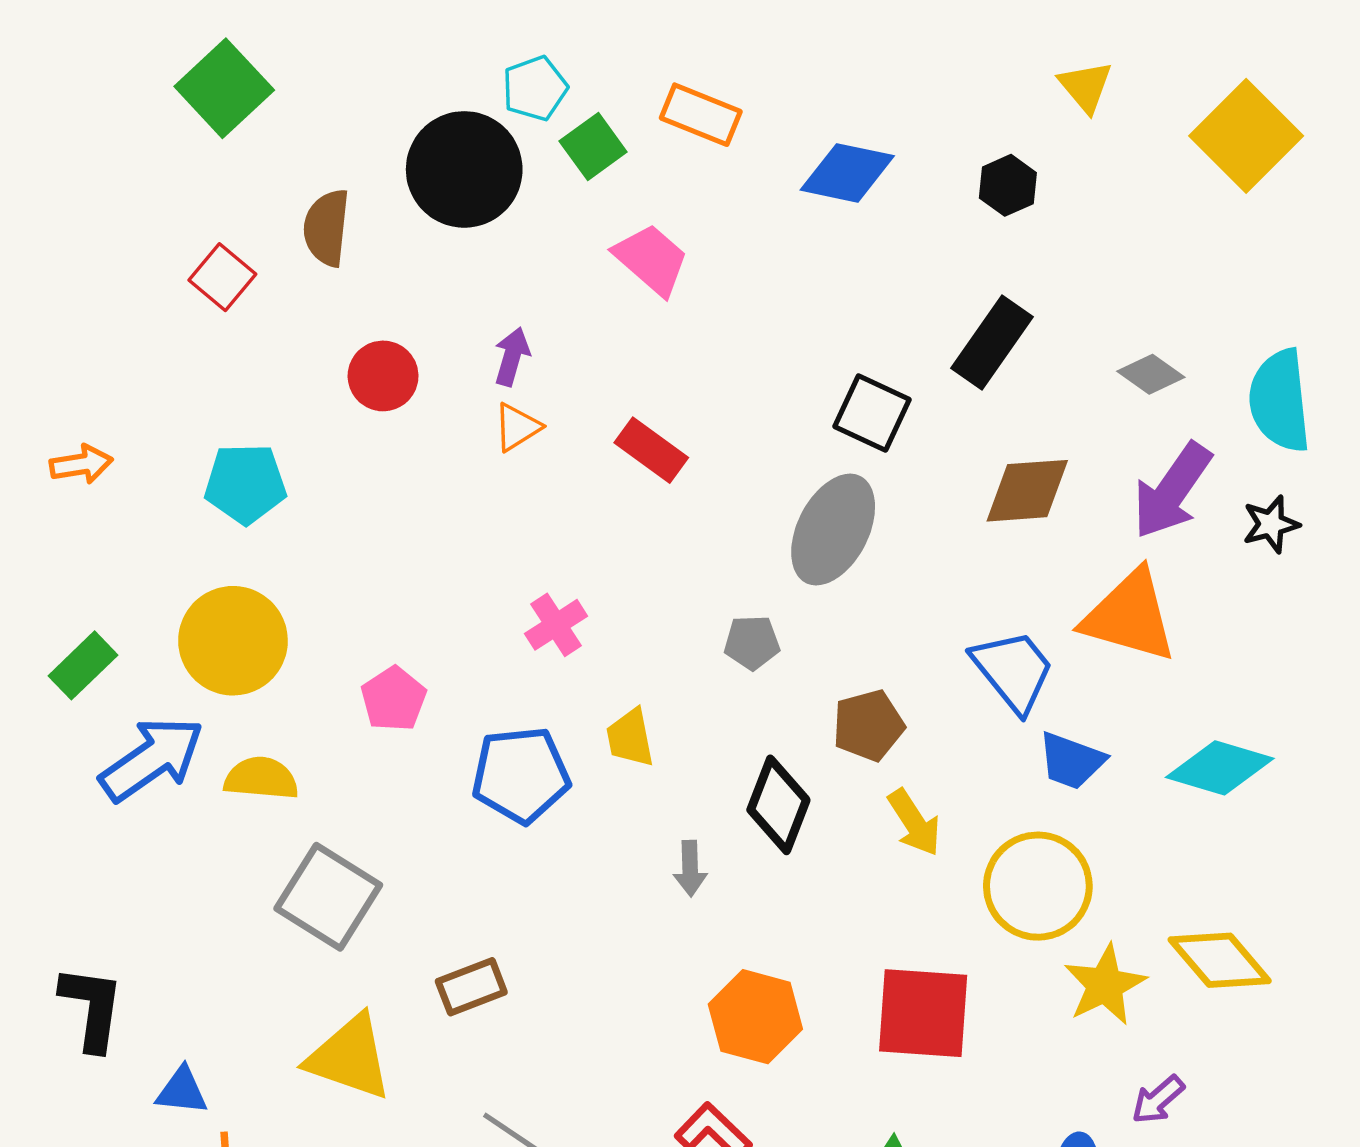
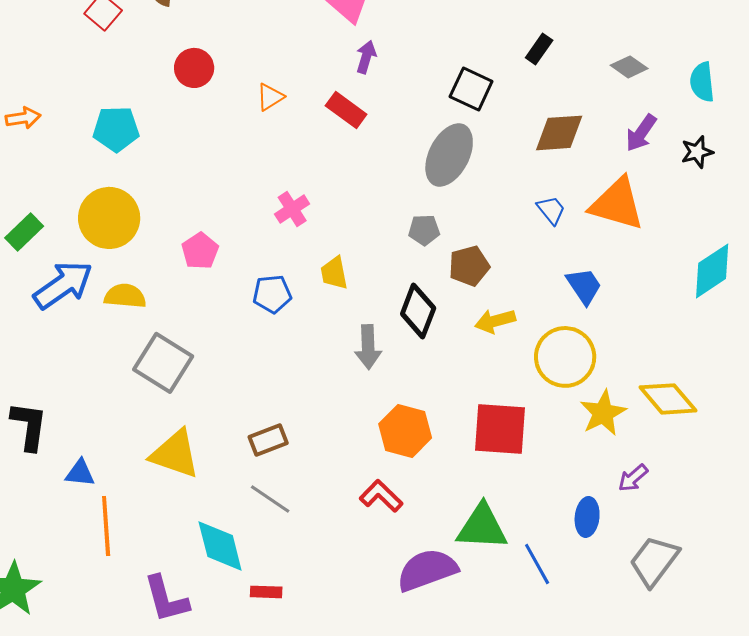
black rectangle: (992, 342) -> (539, 49), size x0.6
purple arrow: (512, 357) -> (366, 57), moved
cyan semicircle: (1280, 401) -> (702, 82), size x0.7
purple arrow: (1172, 491) -> (641, 133), size x0.7
gray pentagon: (752, 642) -> (424, 230), moved
blue trapezoid: (1013, 671) -> (551, 210), moved, size x0.6
blue trapezoid: (1071, 761) -> (584, 286), turned -144
cyan diamond: (1220, 768) -> (712, 271), moved, turned -50
blue pentagon: (521, 775) -> (272, 294), size x0.7
yellow arrow: (914, 823) -> (495, 321), turned 108
gray arrow: (690, 868) -> (368, 347), size x1.4
brown rectangle: (471, 987) -> (268, 440), moved

